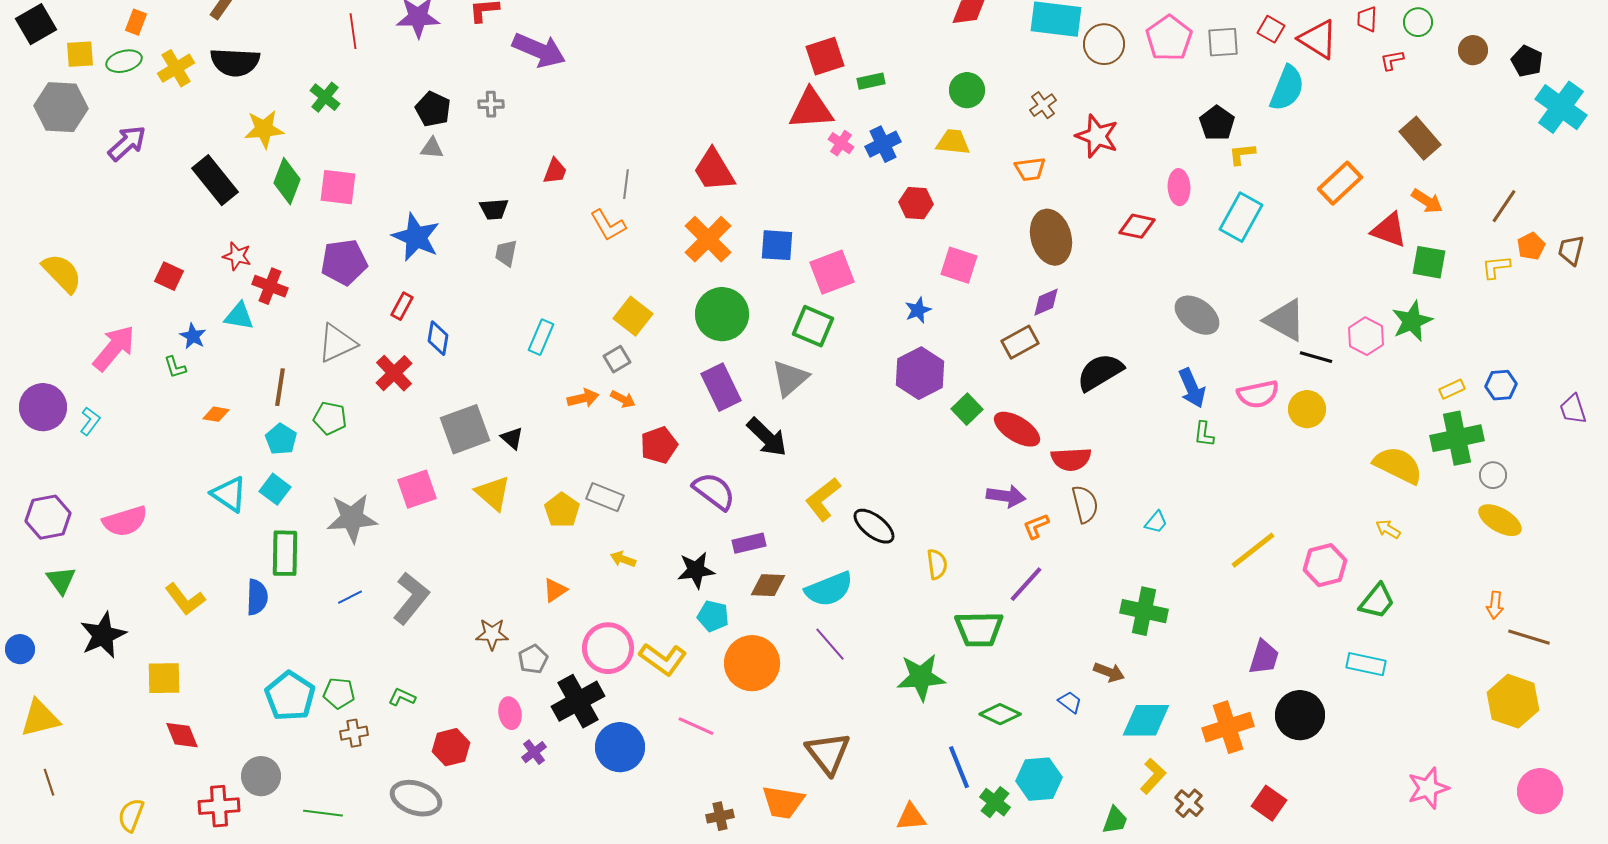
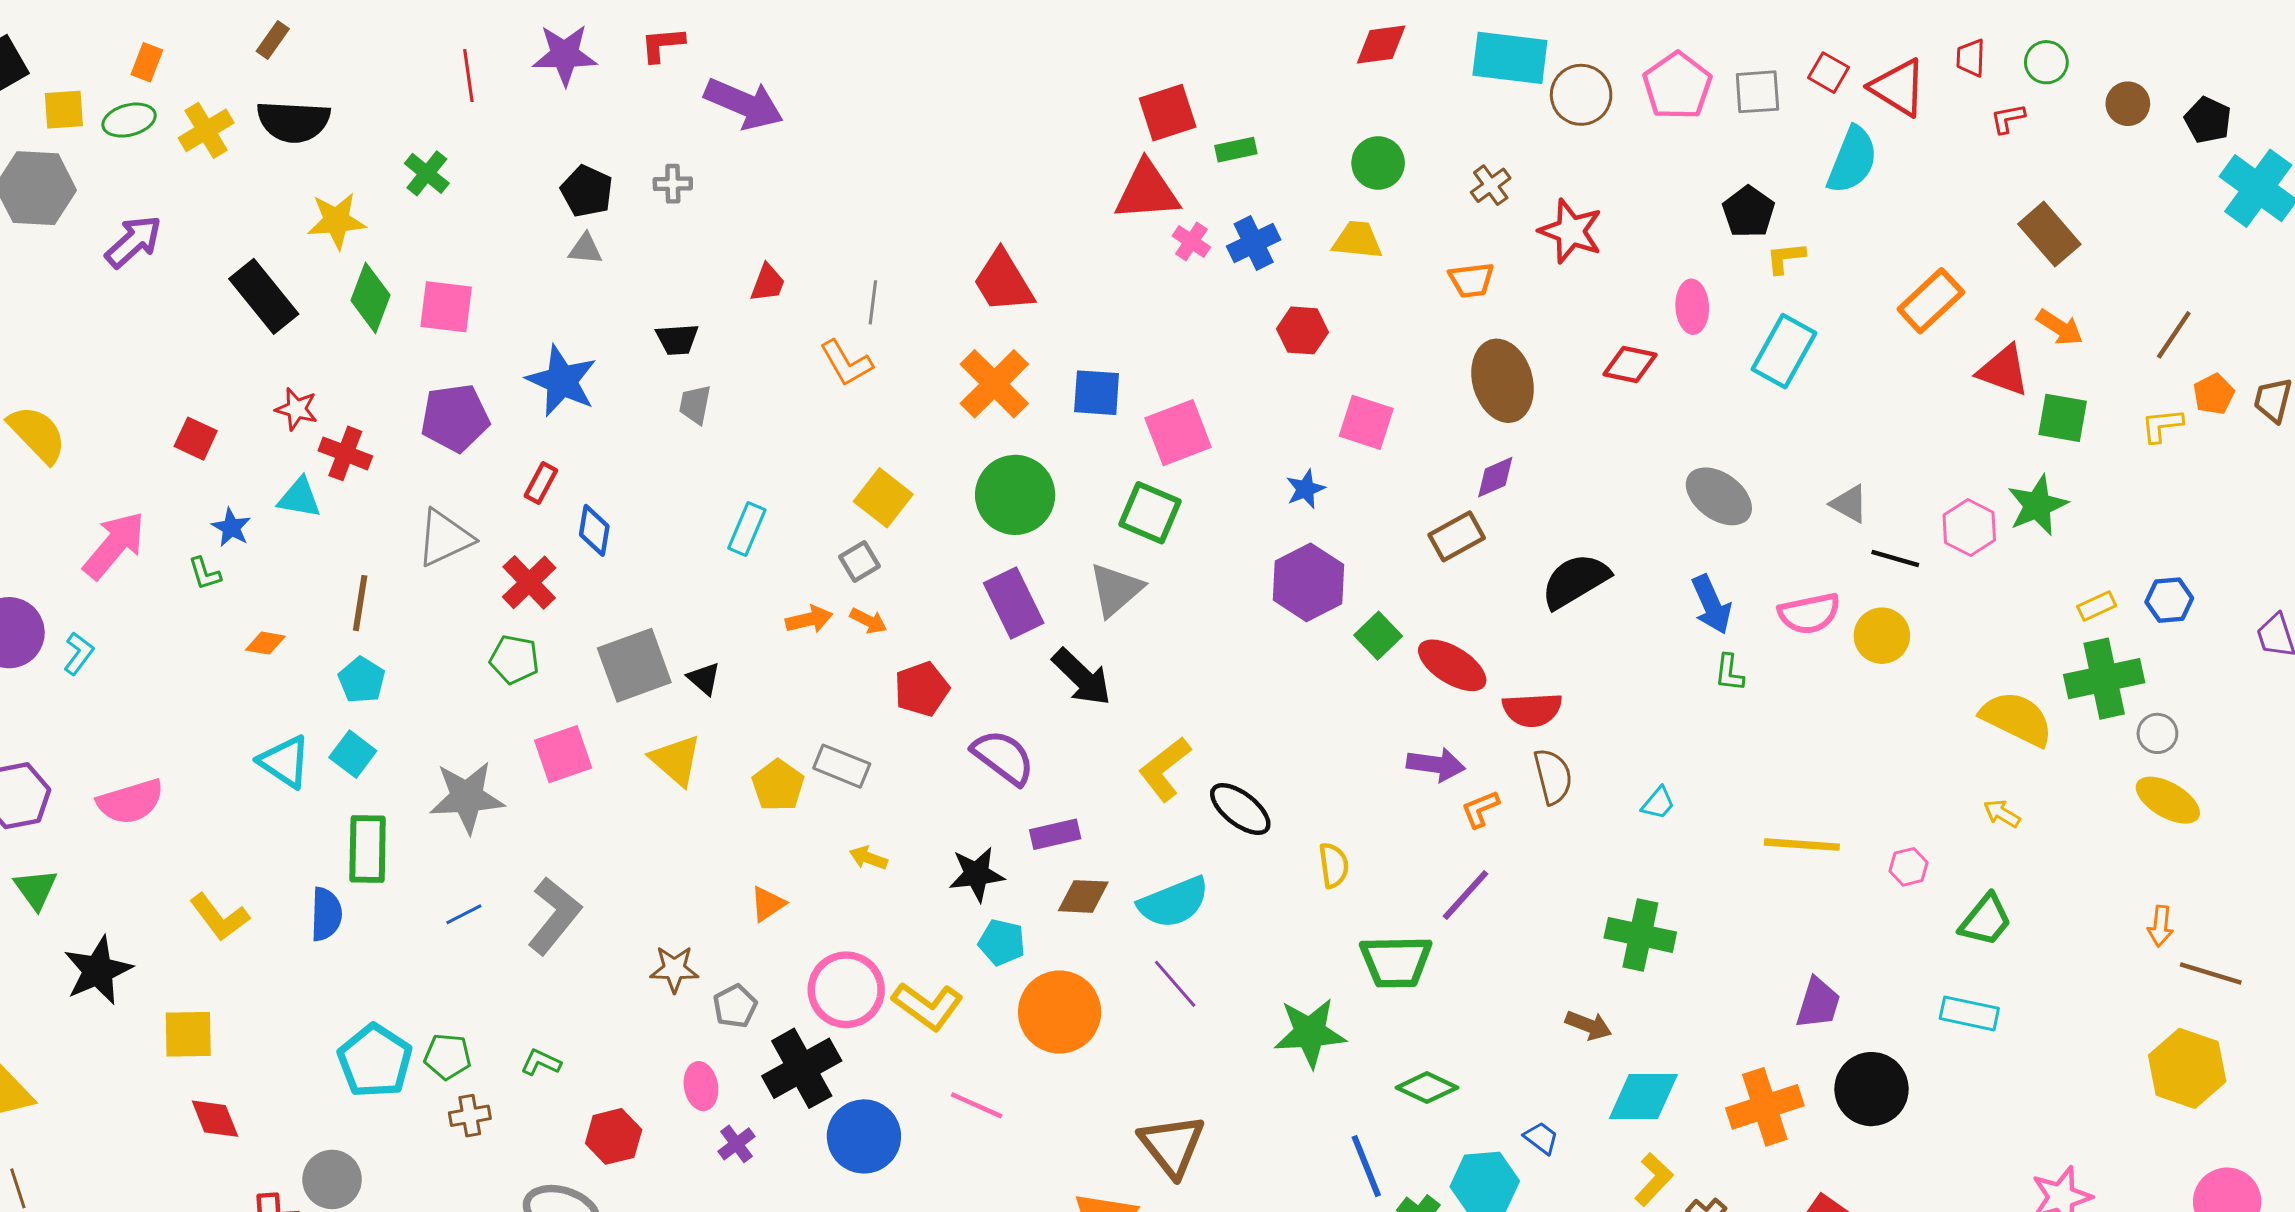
gray triangle: (1285, 320) -> (1849, 504), size x0.6
green pentagon: (330, 418) -> (514, 659), moved
yellow line: (1253, 550) -> (1802, 845), turned 42
pink hexagon: (1325, 565) -> (1909, 867), size x0.6
blue trapezoid: (1070, 702) -> (1541, 1138), moved

